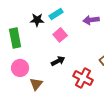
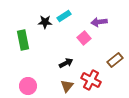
pink square: (60, 35) -> (84, 38), moved
pink circle: (20, 68) -> (28, 86), moved
brown triangle: (36, 84) -> (67, 86), moved

